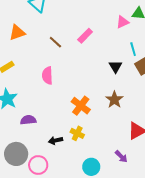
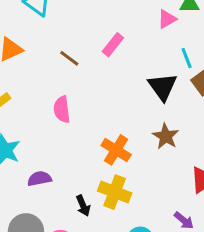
black triangle: (115, 67) -> (163, 87), size x1.5
yellow cross: (77, 133) -> (115, 192), size x1.5
black arrow: (55, 140) -> (83, 206), turned -96

